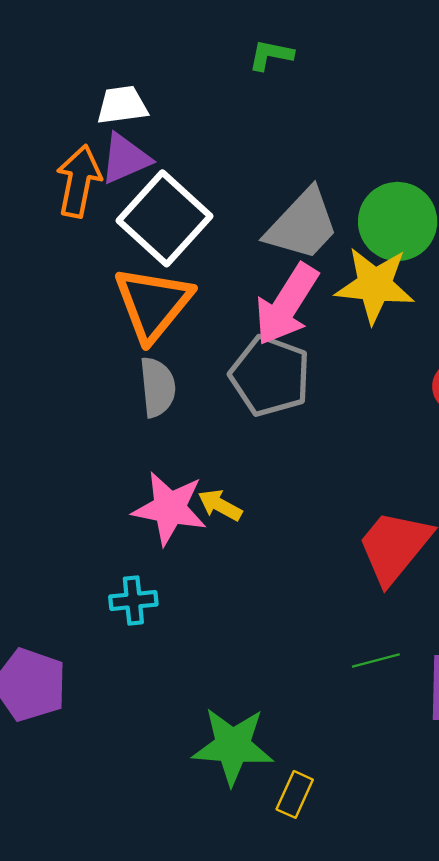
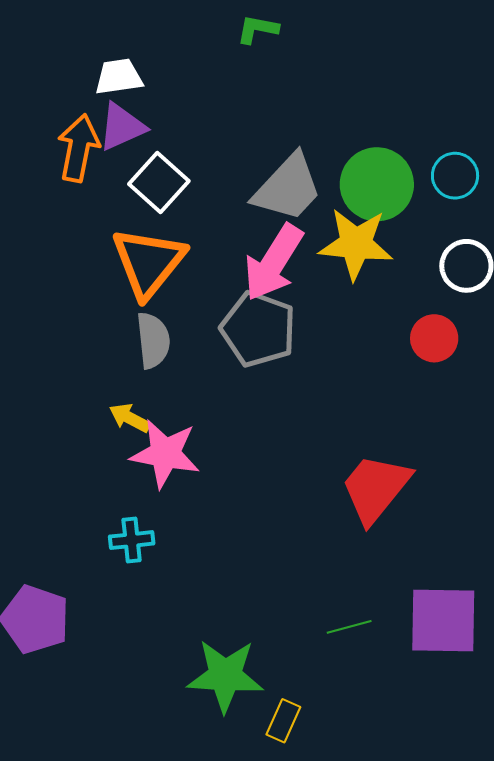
white square: (165, 218) -> (159, 182), size x0.7
yellow arrow: (220, 505) -> (130, 418), moved
green line: (376, 661) -> (349, 627), moved

